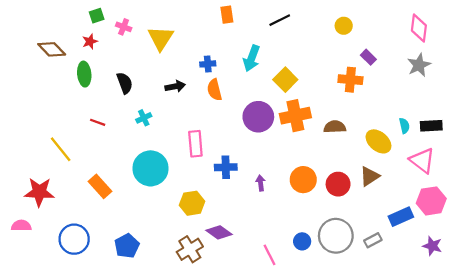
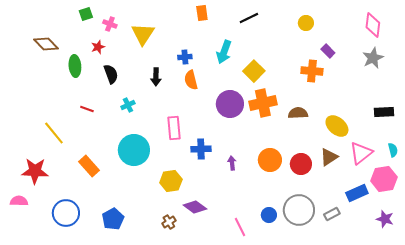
red star: (90, 41) -> (98, 47), moved
black arrow: (175, 86) -> (156, 77), turned 102
cyan semicircle: (404, 126) -> (393, 150), moved
pink triangle: (422, 161) -> (361, 153), moved, turned 45
brown cross: (190, 249) -> (169, 222), size x0.6

